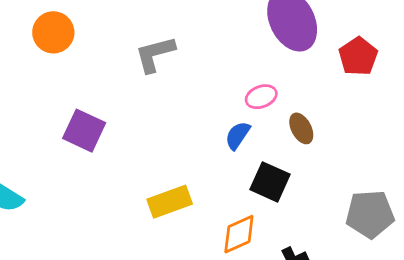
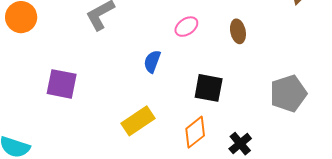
brown ellipse: (301, 128) -> (238, 31), moved, turned 30
blue semicircle: (238, 135) -> (152, 61), moved

